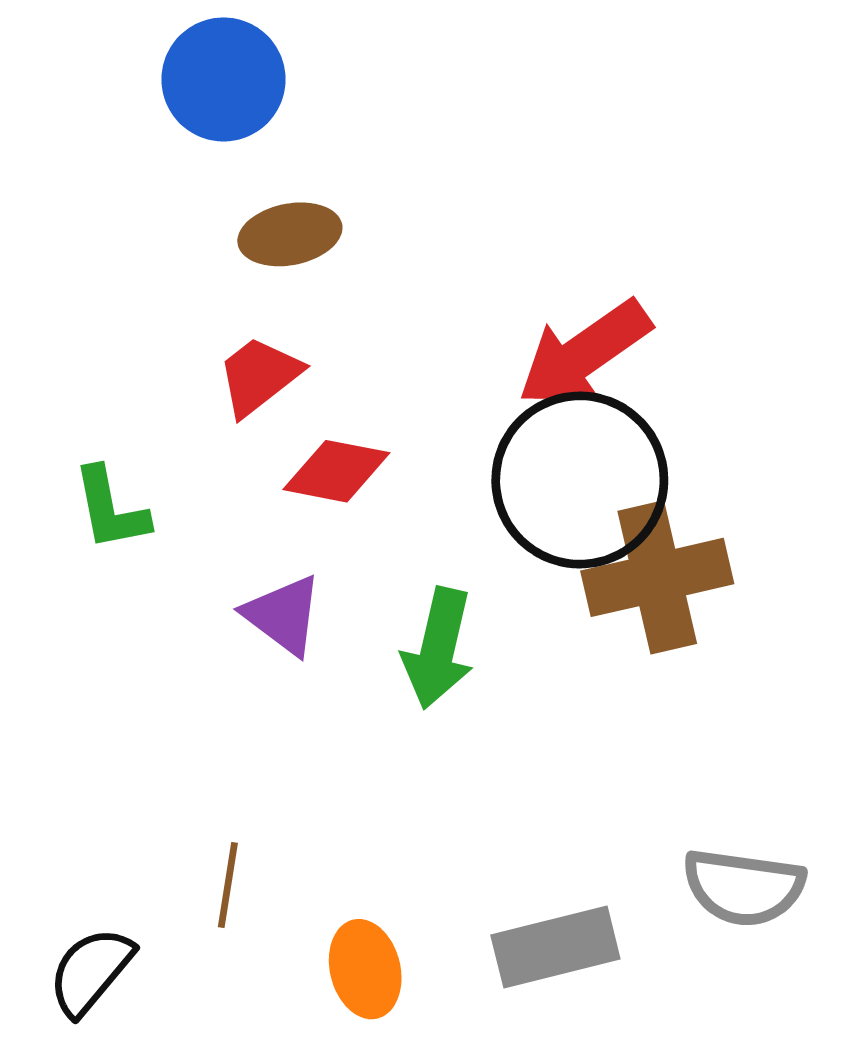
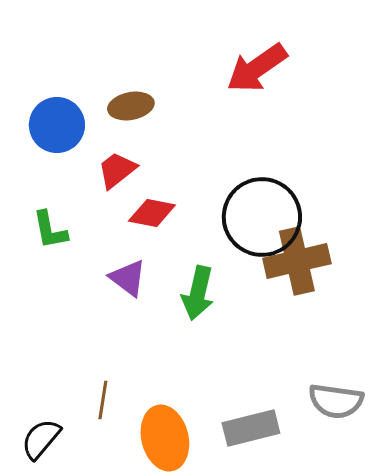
blue circle: (224, 79) -> (57, 125), moved
red arrow: (584, 354) -> (257, 68), moved
orange ellipse: (365, 969) -> (165, 438), size x1.5

